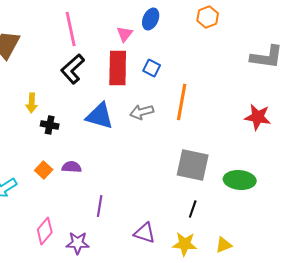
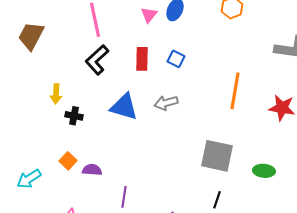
pink triangle: (125, 34) -> (149, 15), moved
red rectangle: (118, 68) -> (142, 59), size x0.7
orange line: (182, 102) -> (235, 91), moved
purple semicircle: (72, 167) -> (92, 170), moved
green ellipse: (240, 180) -> (264, 171), size x0.7

